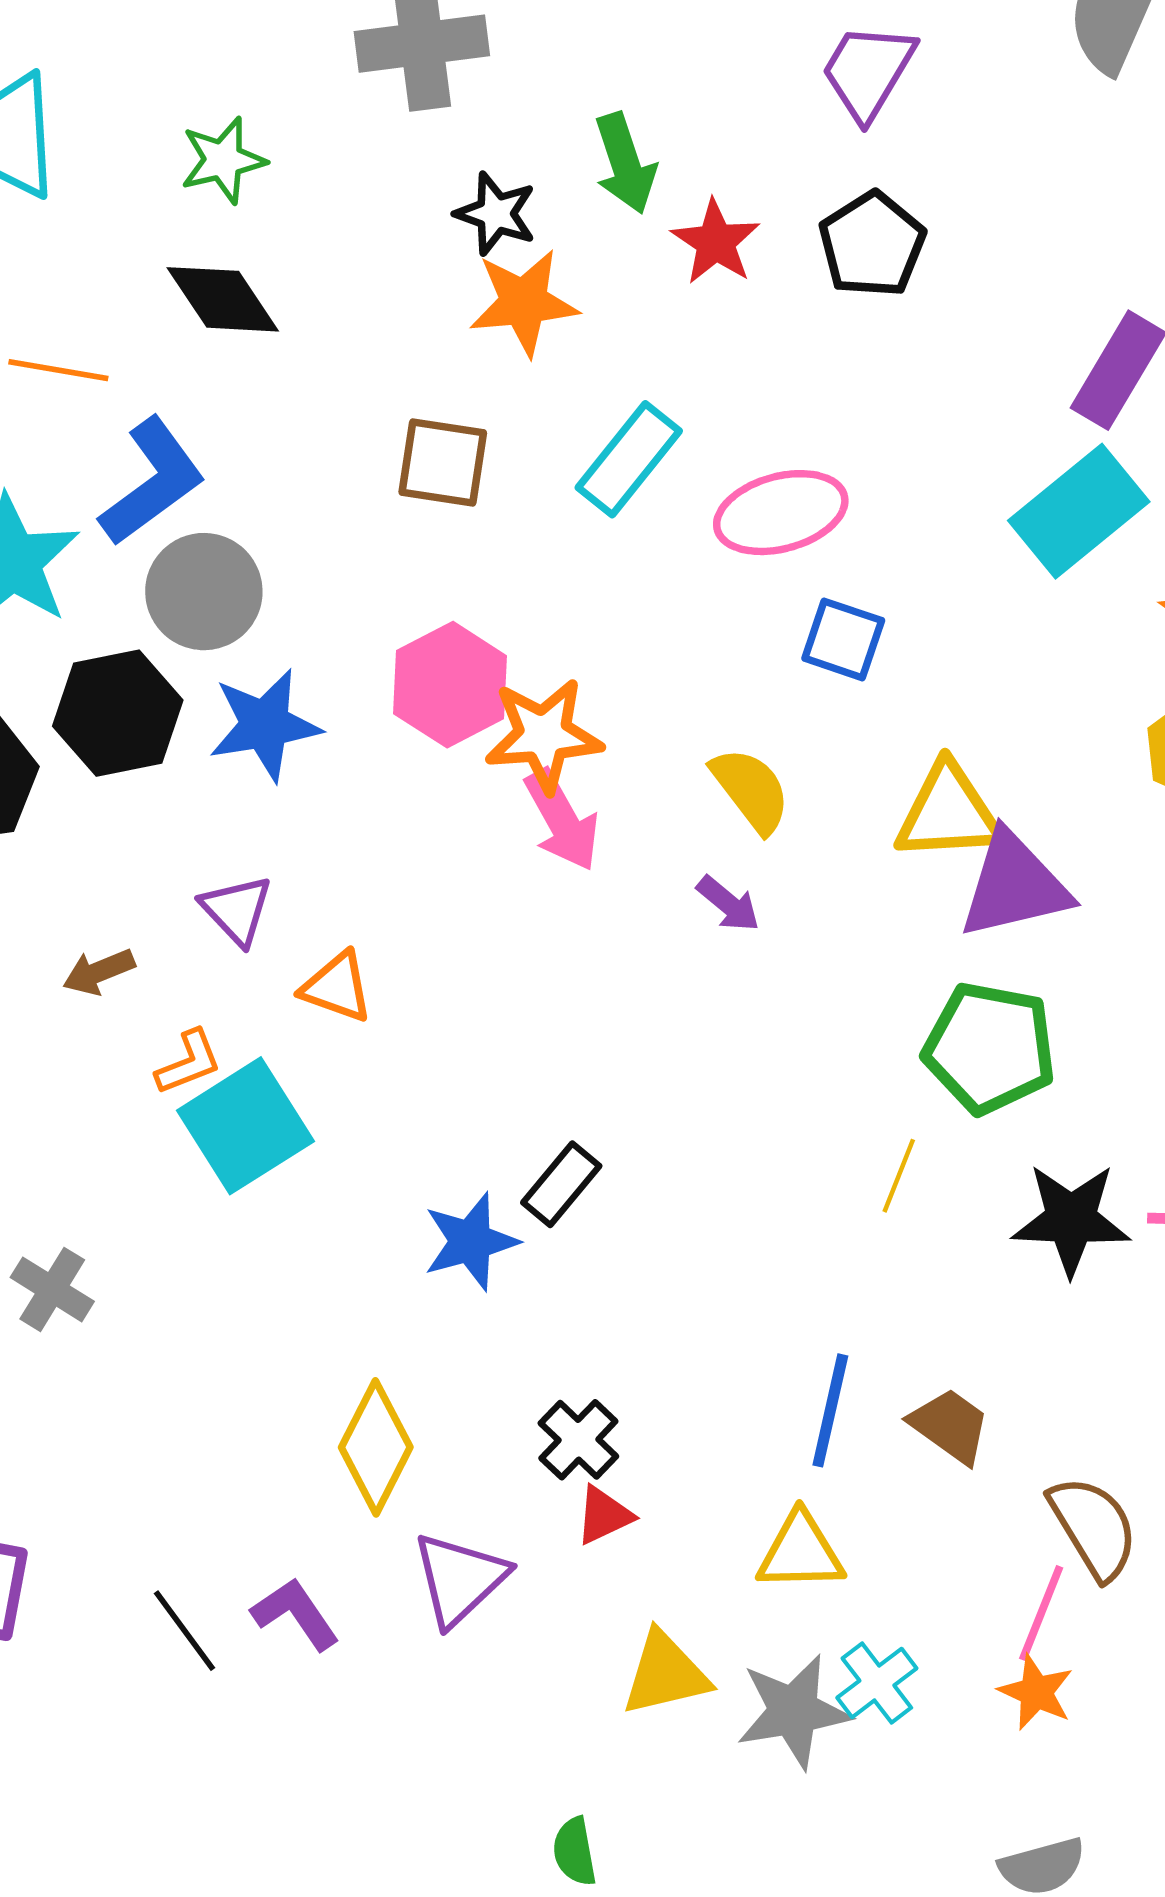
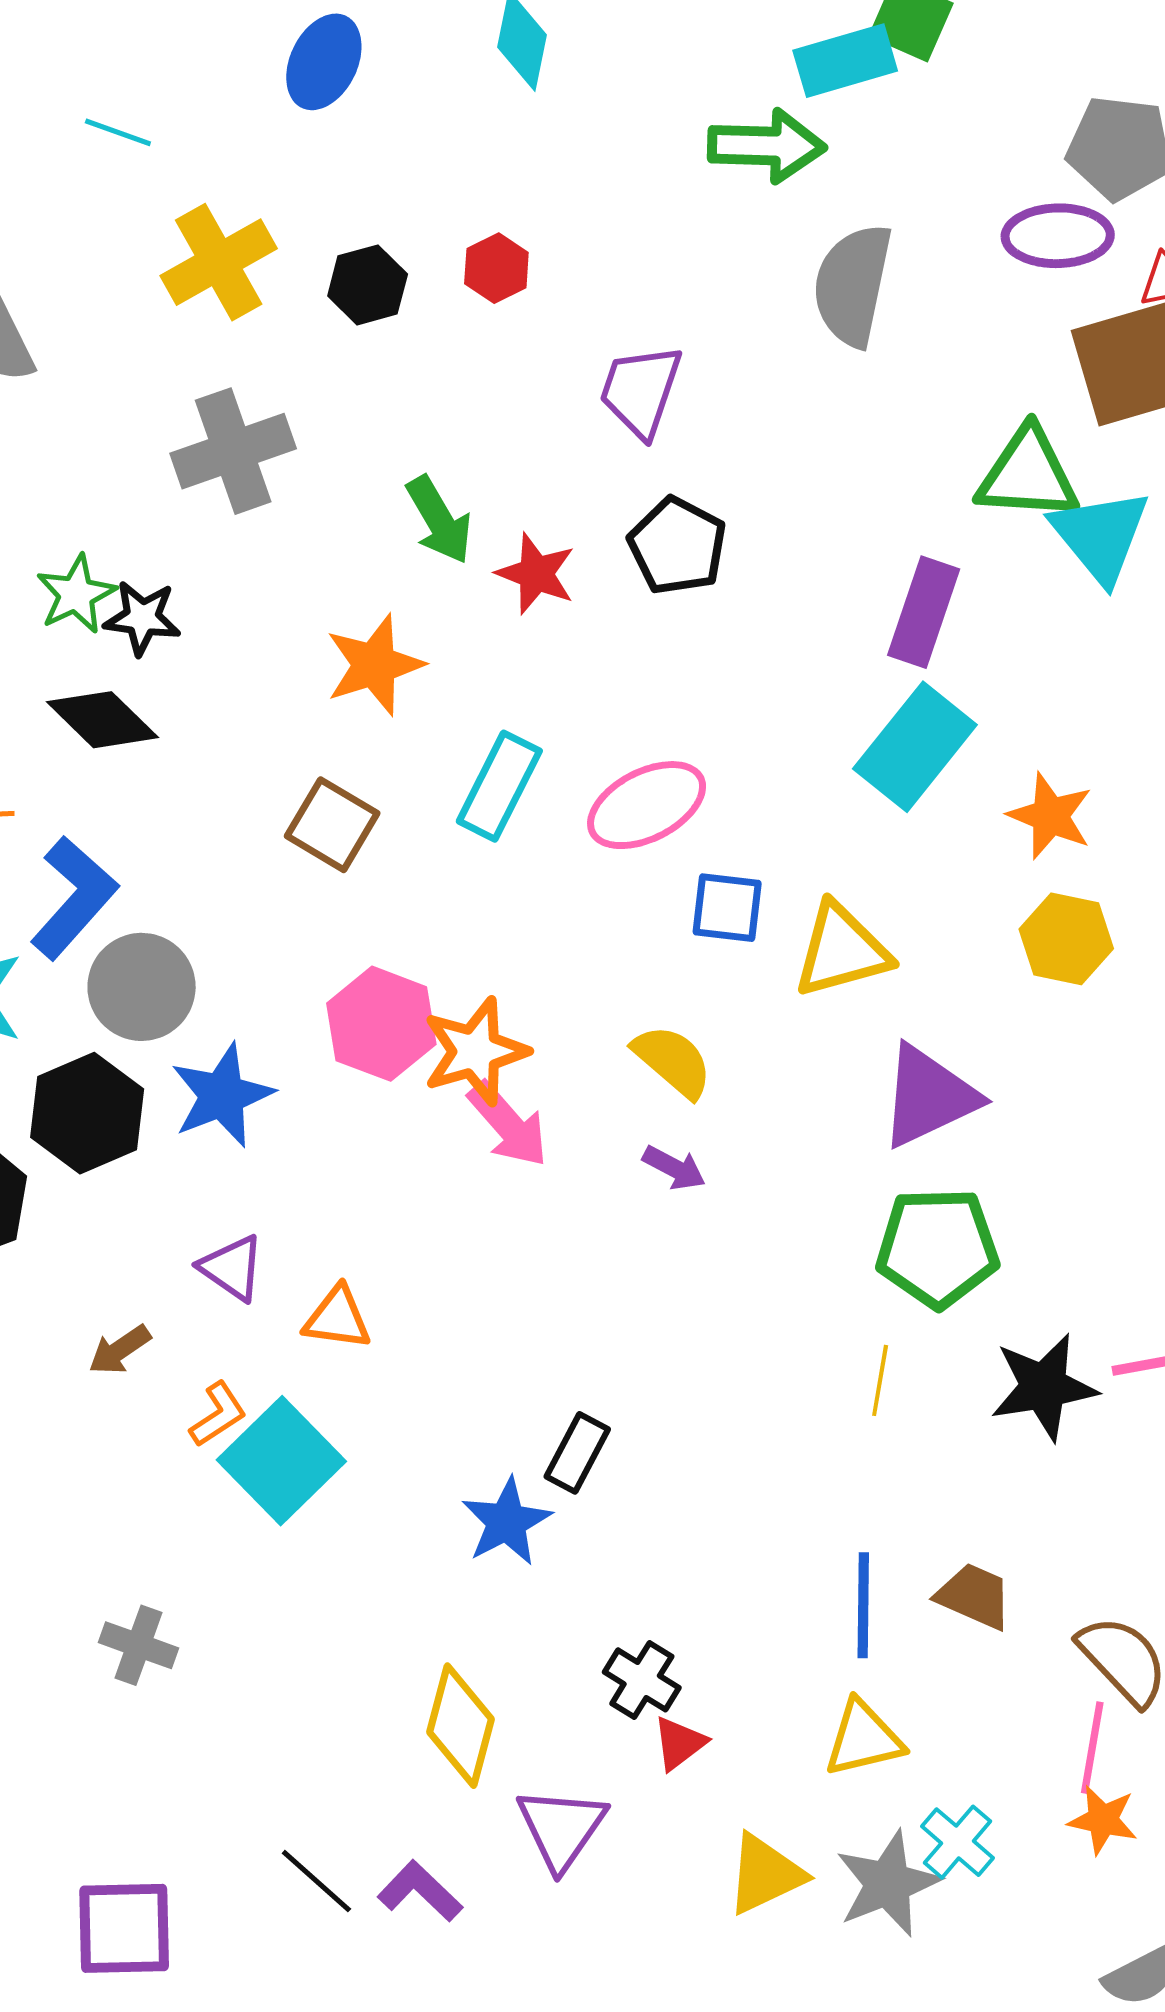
black star: (496, 214) -> (142, 618), moved
brown square: (443, 462) -> (332, 825), turned 34
yellow triangle: (948, 813) -> (842, 950), moved
black line: (185, 1631) -> (316, 1881), moved

